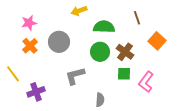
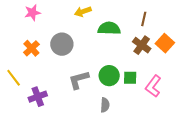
brown line: (137, 18) -> (144, 19), turned 32
pink star: (29, 23) -> (32, 13), moved
green circle: (100, 52) -> (109, 76), moved
brown cross: (125, 52) -> (142, 45), moved

